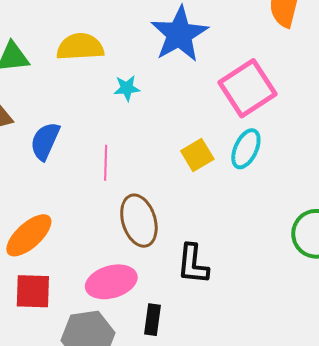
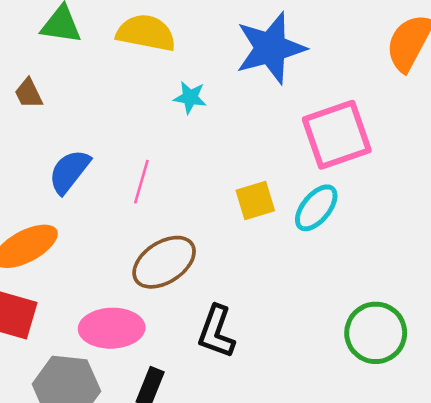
blue semicircle: (45, 141) -> (69, 171), moved
brown ellipse: (139, 221) -> (164, 262), turned 60

